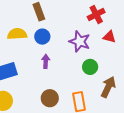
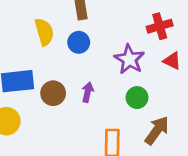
yellow semicircle: (17, 34) -> (44, 32), turned 66
purple arrow: (46, 61) -> (88, 92), moved
brown circle: (50, 98) -> (53, 93), moved

